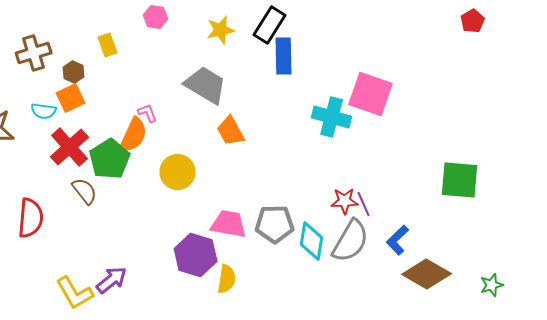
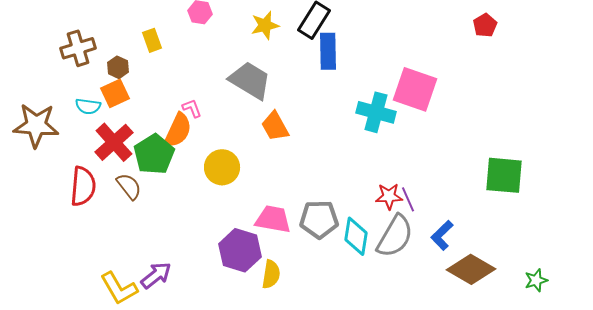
red pentagon: (473, 21) -> (485, 25), moved
red semicircle: (31, 218) -> (83, 186), moved

